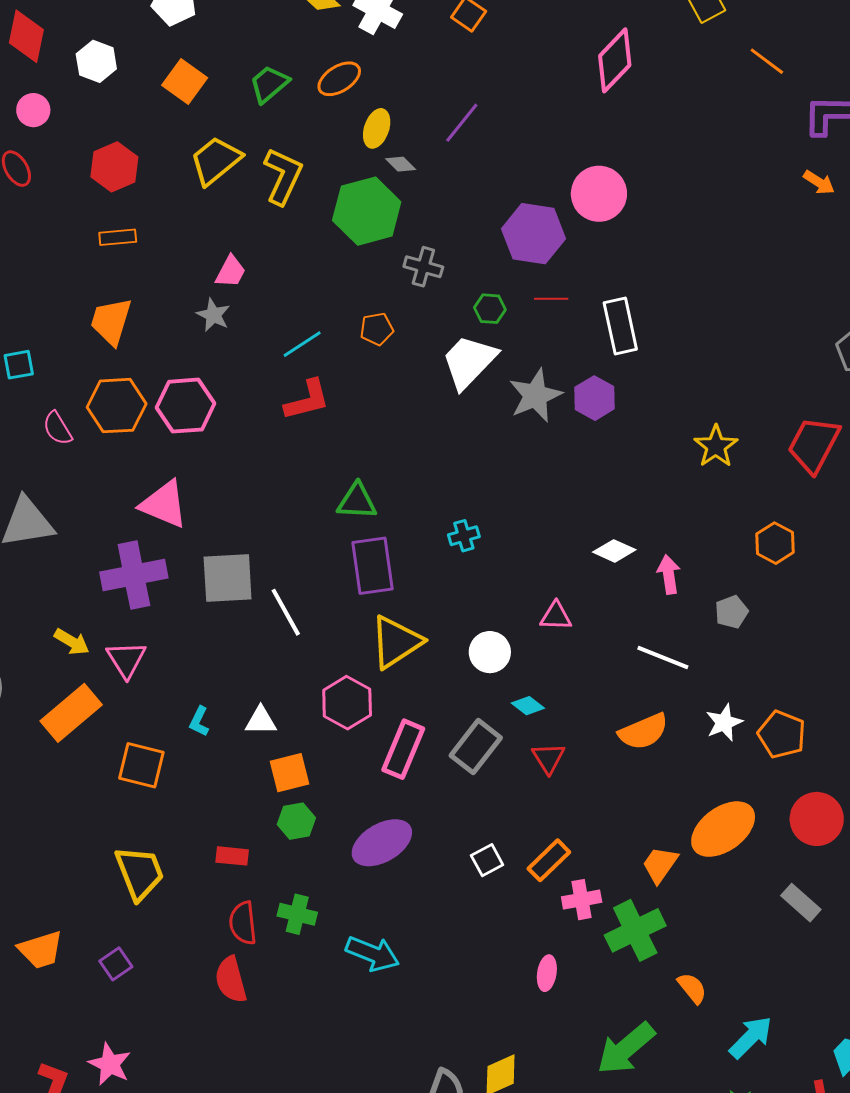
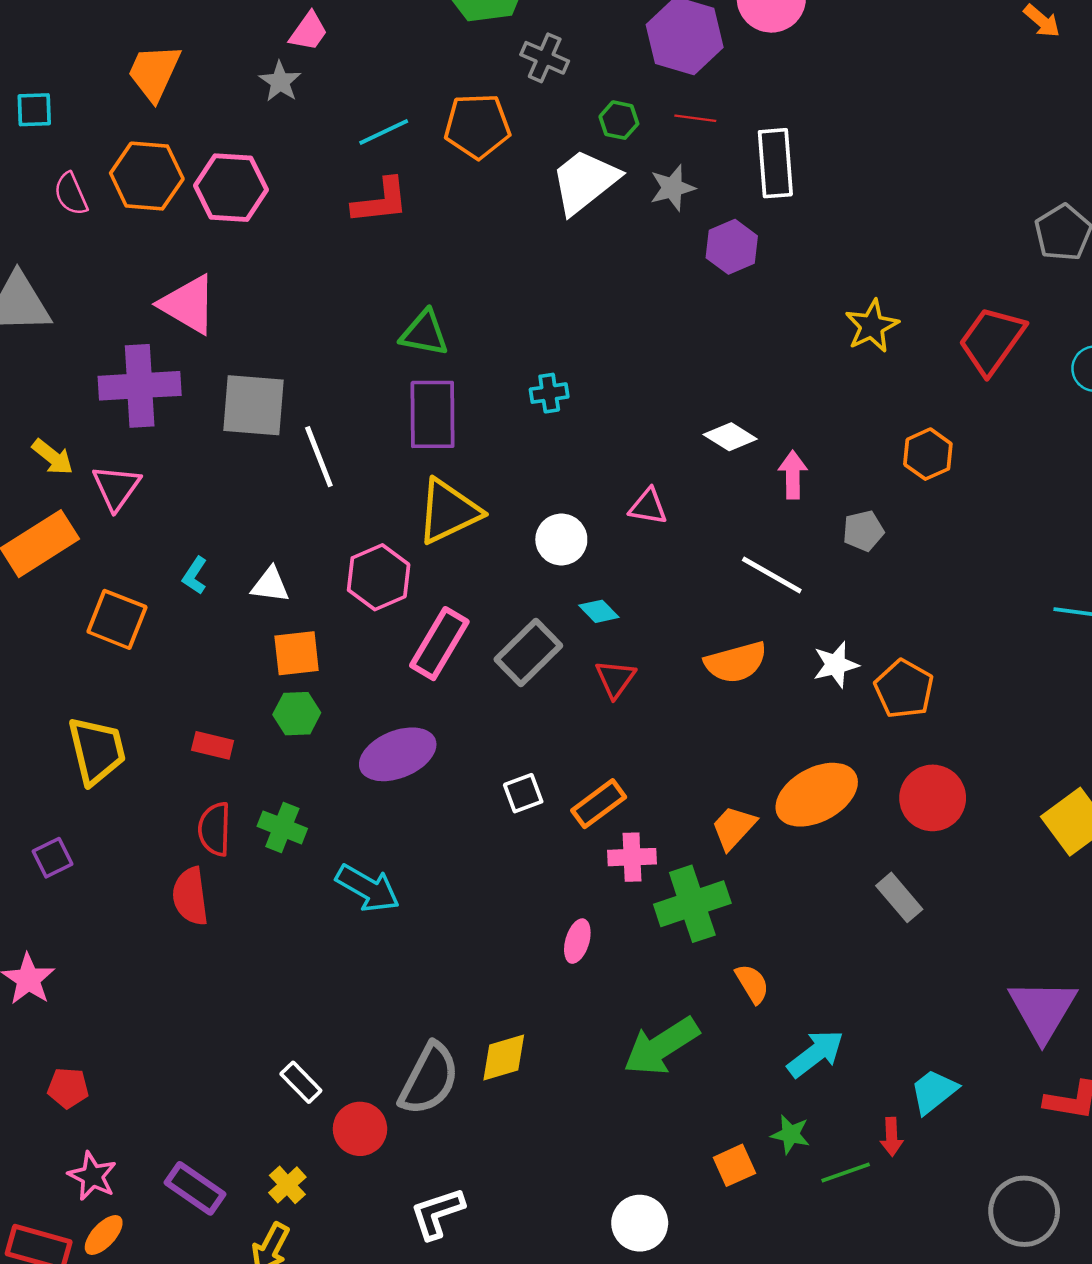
orange pentagon: (377, 329) -> (477, 126), size x1.6
gray star: (535, 395) -> (672, 188), moved, size x0.7

